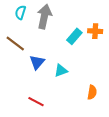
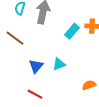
blue triangle: (37, 62) -> (36, 66), moved
orange semicircle: (92, 92) -> (89, 85), turned -120

